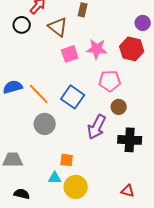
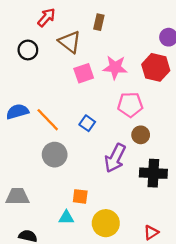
black circle: (22, 25) -> (28, 50), moved
blue square: (73, 97) -> (87, 123), size x0.6
yellow circle: (76, 187) -> (106, 223), moved
red triangle: (128, 191) -> (151, 232), turned -48

